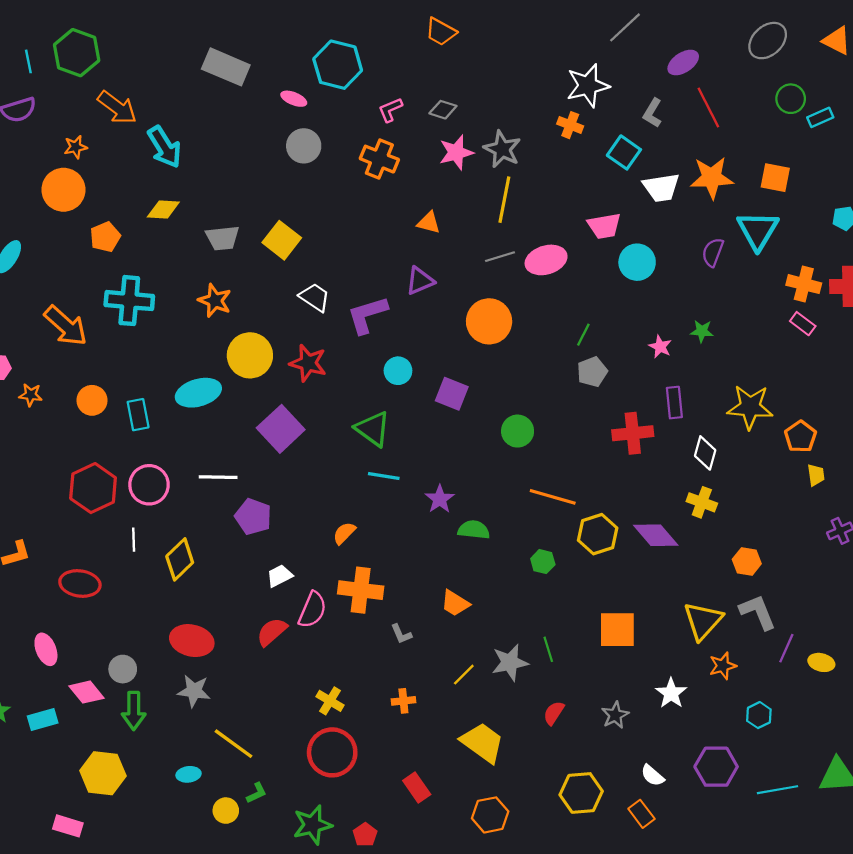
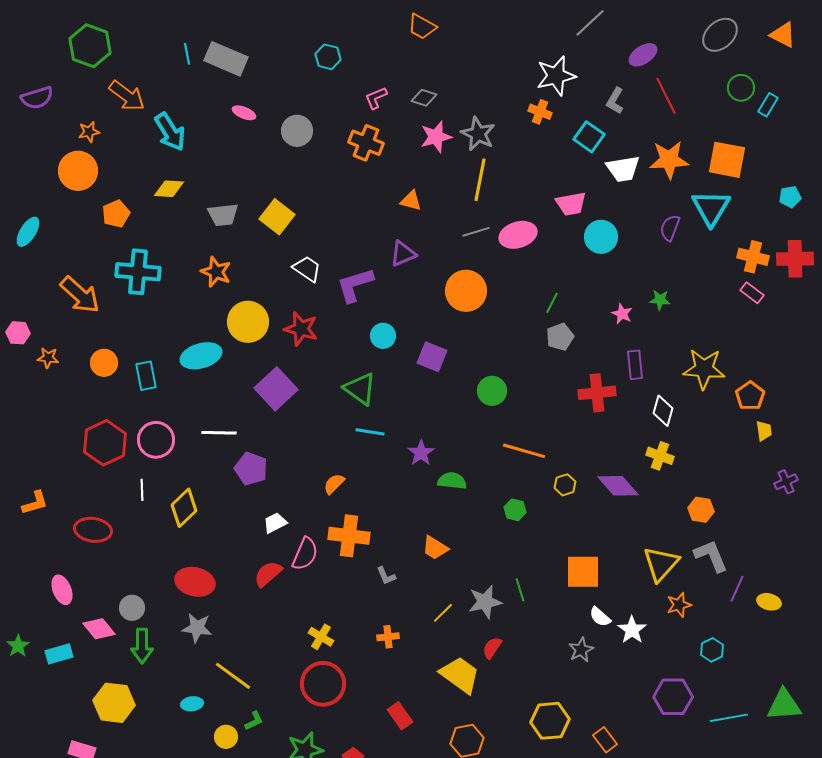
cyan line: (28, 61) -> (187, 54), moved
cyan hexagon: (338, 65) -> (328, 57), size x0.6
pink ellipse: (294, 99) -> (244, 113), moved
cyan rectangle: (820, 117) -> (768, 105), turned -35
orange square: (775, 178) -> (727, 160), size x1.4
yellow hexagon: (598, 534) -> (565, 485), size x0.6
red semicircle: (554, 713) -> (492, 648), moved
white semicircle: (652, 775) -> (600, 617), moved

